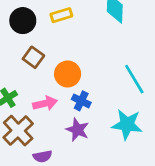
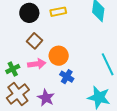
pink arrow: (45, 103) -> (37, 64), moved
purple star: (77, 130) -> (46, 98), moved

